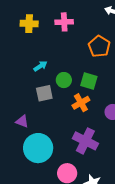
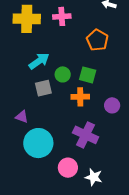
yellow cross: (29, 24) -> (27, 19), size x1.5
cyan arrow: (40, 66) -> (39, 61), size x1.5
orange cross: (81, 103) -> (80, 97), turned 30

